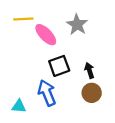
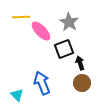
black square: (59, 66) -> (64, 49), moved
cyan triangle: (19, 106) -> (17, 95), turned 40

